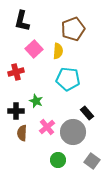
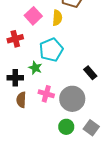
cyan pentagon: (68, 79) -> (51, 50), moved, turned -30
black rectangle: (87, 113) -> (90, 73), moved
pink cross: (47, 127) -> (46, 94), turned -35
green circle: (58, 160) -> (66, 127), moved

